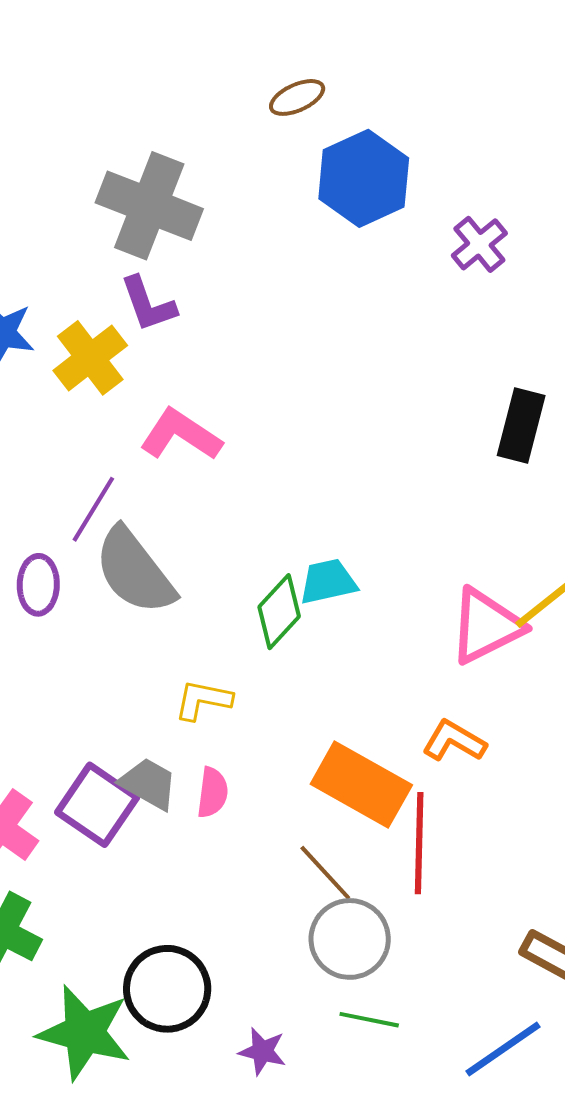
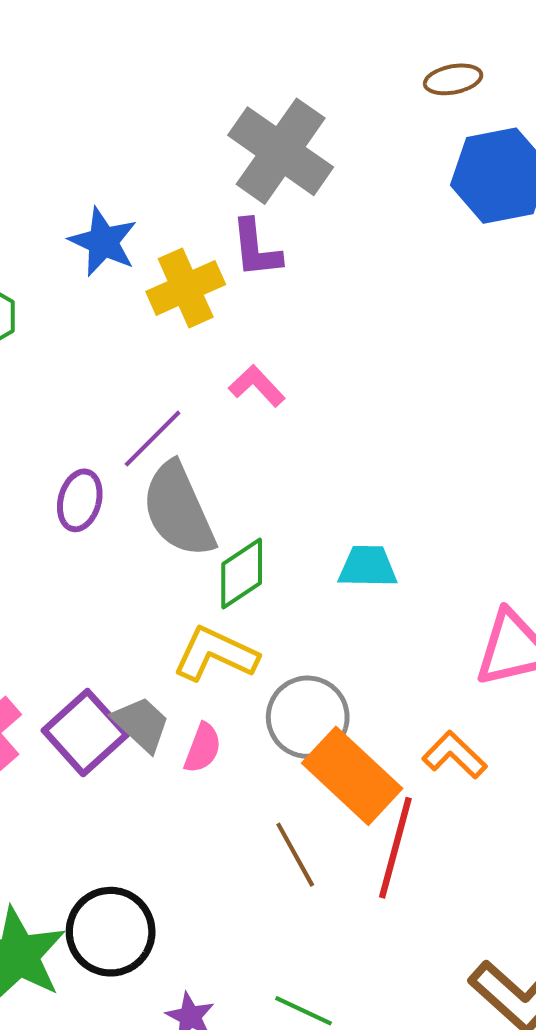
pink L-shape: (181, 435) -> (257, 386), size x0.7
green diamond: (279, 612) -> (242, 574), moved
yellow L-shape: (203, 700) -> (215, 654), size x1.4
gray circle: (350, 939) -> (308, 717), moved

